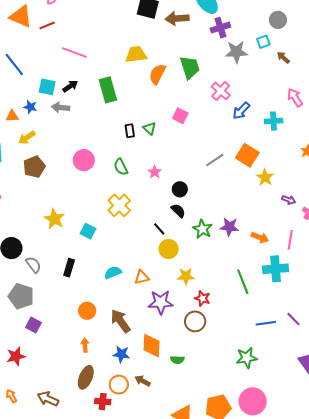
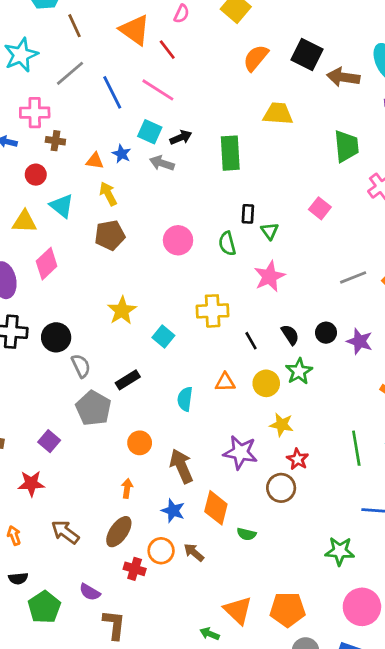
red line: (47, 25) -> (167, 50), turned 63
pink line: (74, 53) -> (158, 90), moved
orange semicircle: (157, 74) -> (256, 58), moved
green triangle: (150, 128) -> (270, 231), moved
yellow arrow: (27, 138) -> (108, 194), turned 84
green semicircle: (121, 167) -> (227, 244), moved
pink star: (155, 172) -> (269, 276), size x1.6
black circle: (180, 189) -> (326, 333), moved
yellow cross: (119, 205) -> (213, 311), turned 30
purple star: (229, 227) -> (360, 341), moved
black line: (159, 229) -> (251, 341), moved
green star: (202, 229) -> (299, 371), moved
black rectangle: (69, 268) -> (128, 380), turned 30
cyan semicircle: (113, 273) -> (185, 399), turned -72
orange triangle: (142, 277) -> (225, 382), moved
gray pentagon: (21, 296) -> (93, 408), moved
purple square: (33, 325) -> (49, 441), moved
brown arrow: (48, 399) -> (65, 532), moved
pink circle: (253, 401) -> (362, 607), moved

